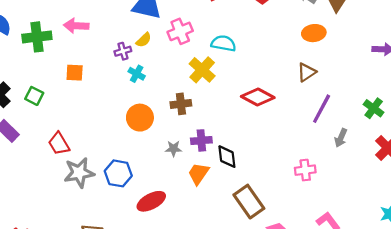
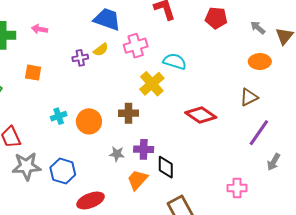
pink arrow: (76, 26) -> (40, 29), size x0.7
cyan cross: (137, 74) -> (59, 116), moved, turned 35

